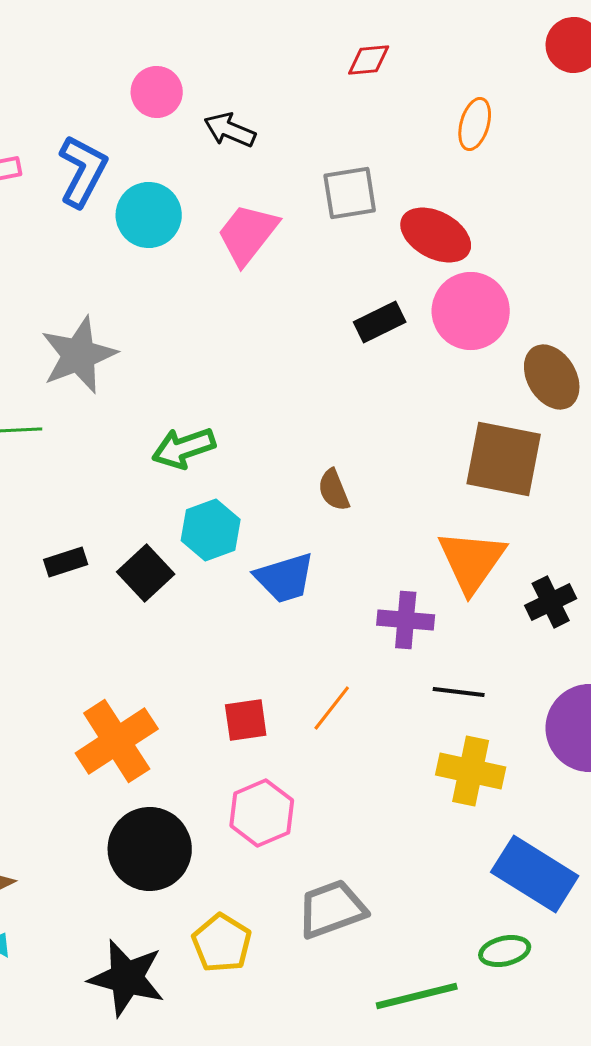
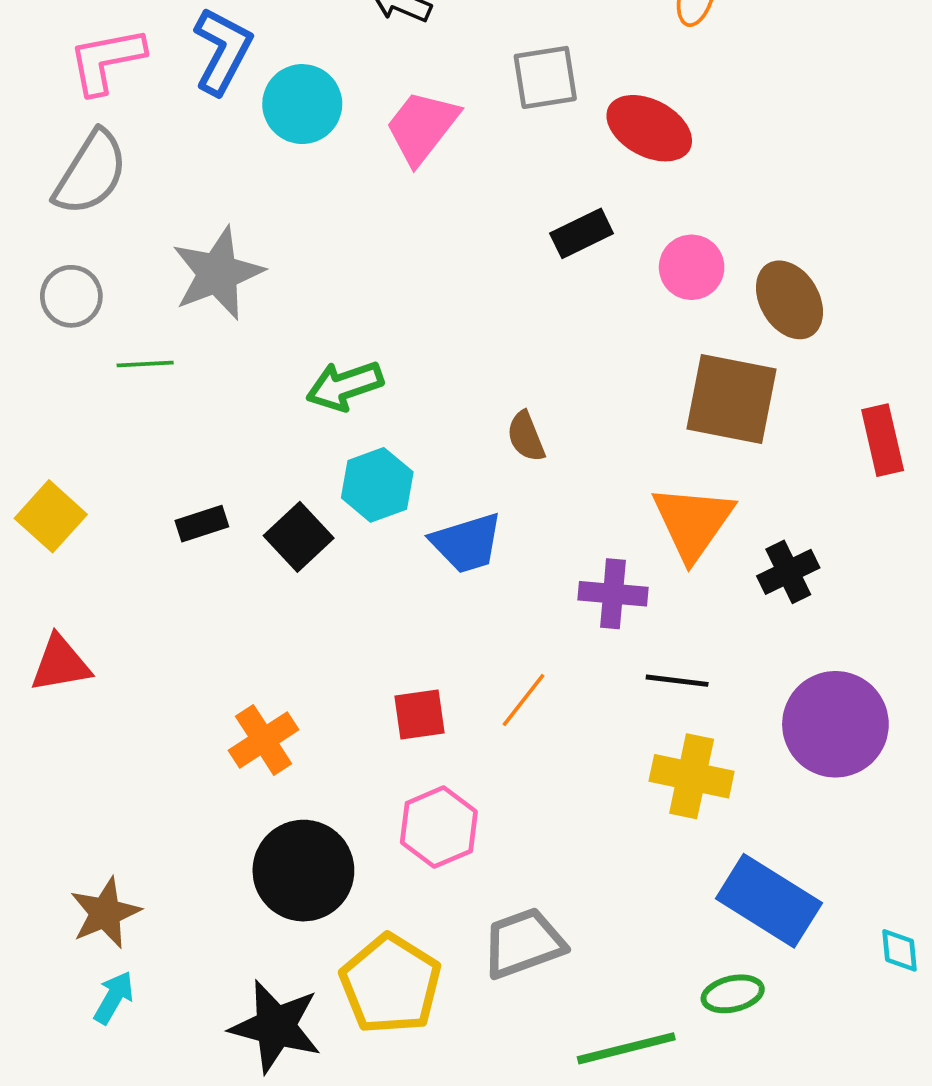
pink circle: (471, 311) -> (692, 267), moved, size x0.7
orange cross: (117, 741) -> (264, 740), size x0.7
yellow pentagon: (222, 943) -> (391, 984), size x1.4

